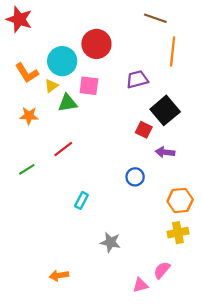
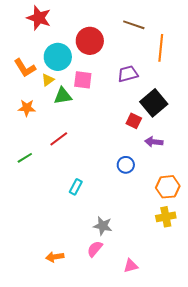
brown line: (155, 18) -> (134, 25), moved
red star: (19, 19) -> (39, 18), moved
pink semicircle: (162, 270) -> (95, 249), moved

